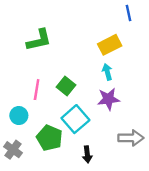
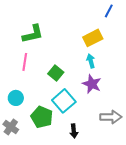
blue line: (128, 13) -> (109, 11), turned 40
pink line: (37, 90) -> (25, 62), moved
purple star: (108, 99) -> (92, 84), turned 30

